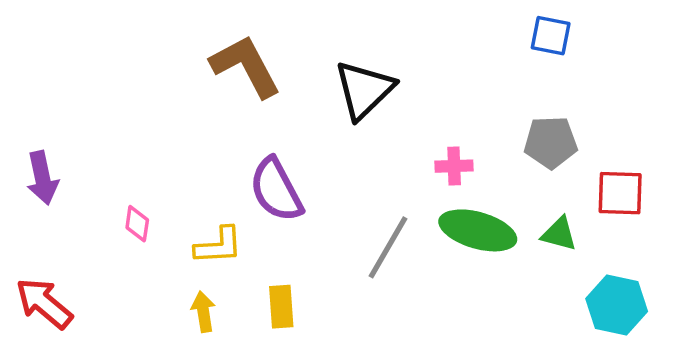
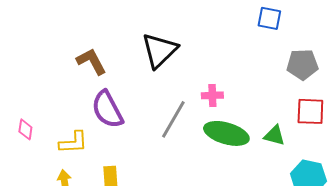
brown L-shape: (246, 66) -> (91, 61), moved, size x0.7
gray pentagon: (551, 142) -> (302, 64), moved
gray line: (388, 247) -> (173, 119), moved

